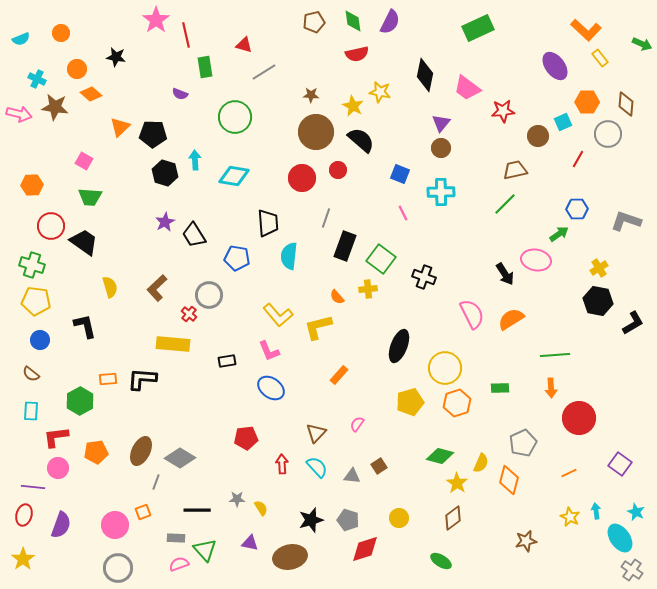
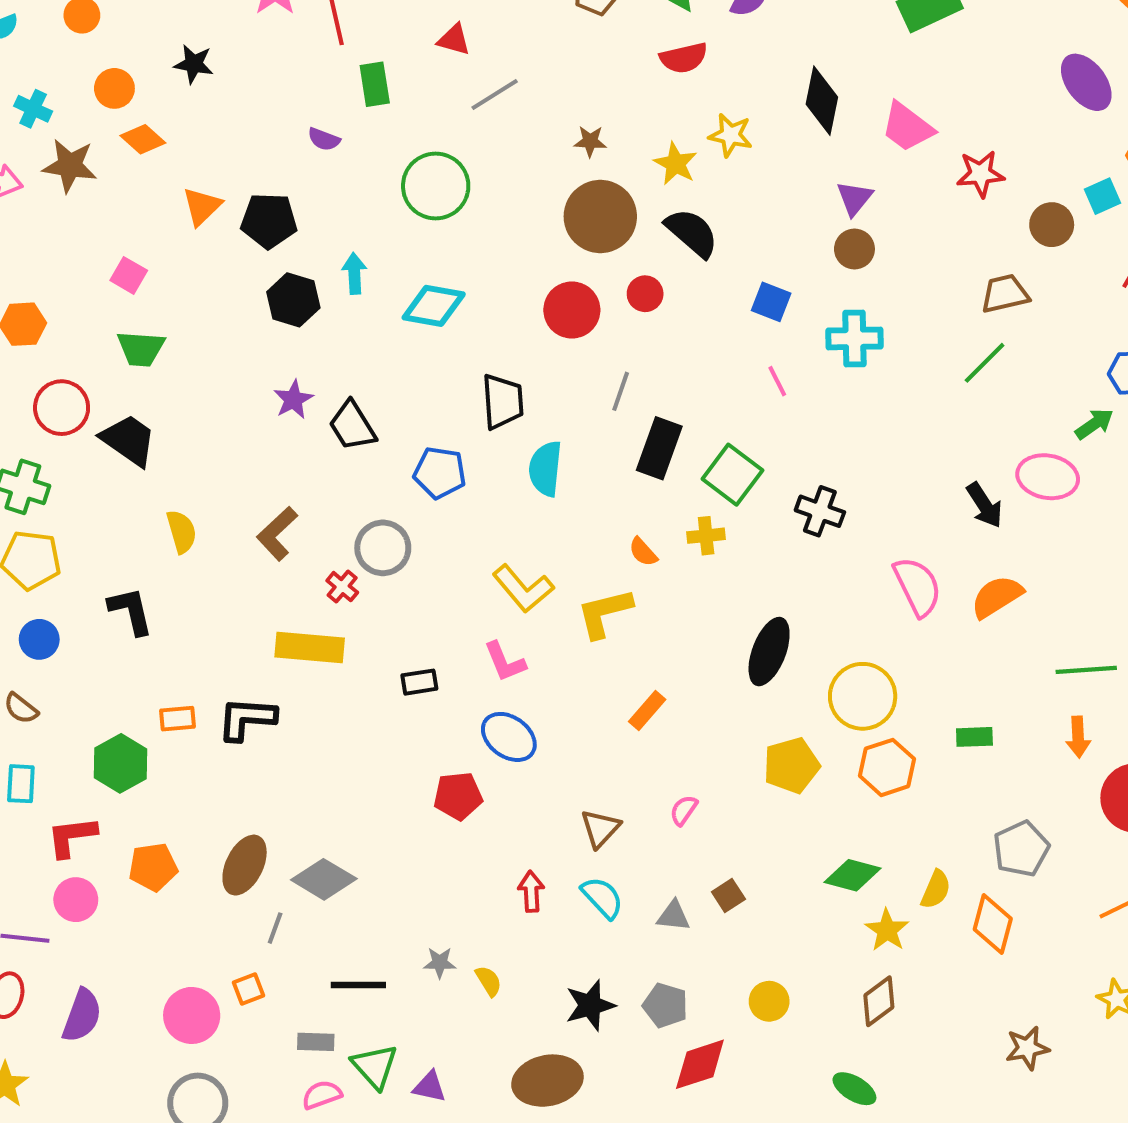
red pentagon: (246, 438) -> (458, 796), moved
purple triangle: (250, 543) -> (430, 1087), moved

